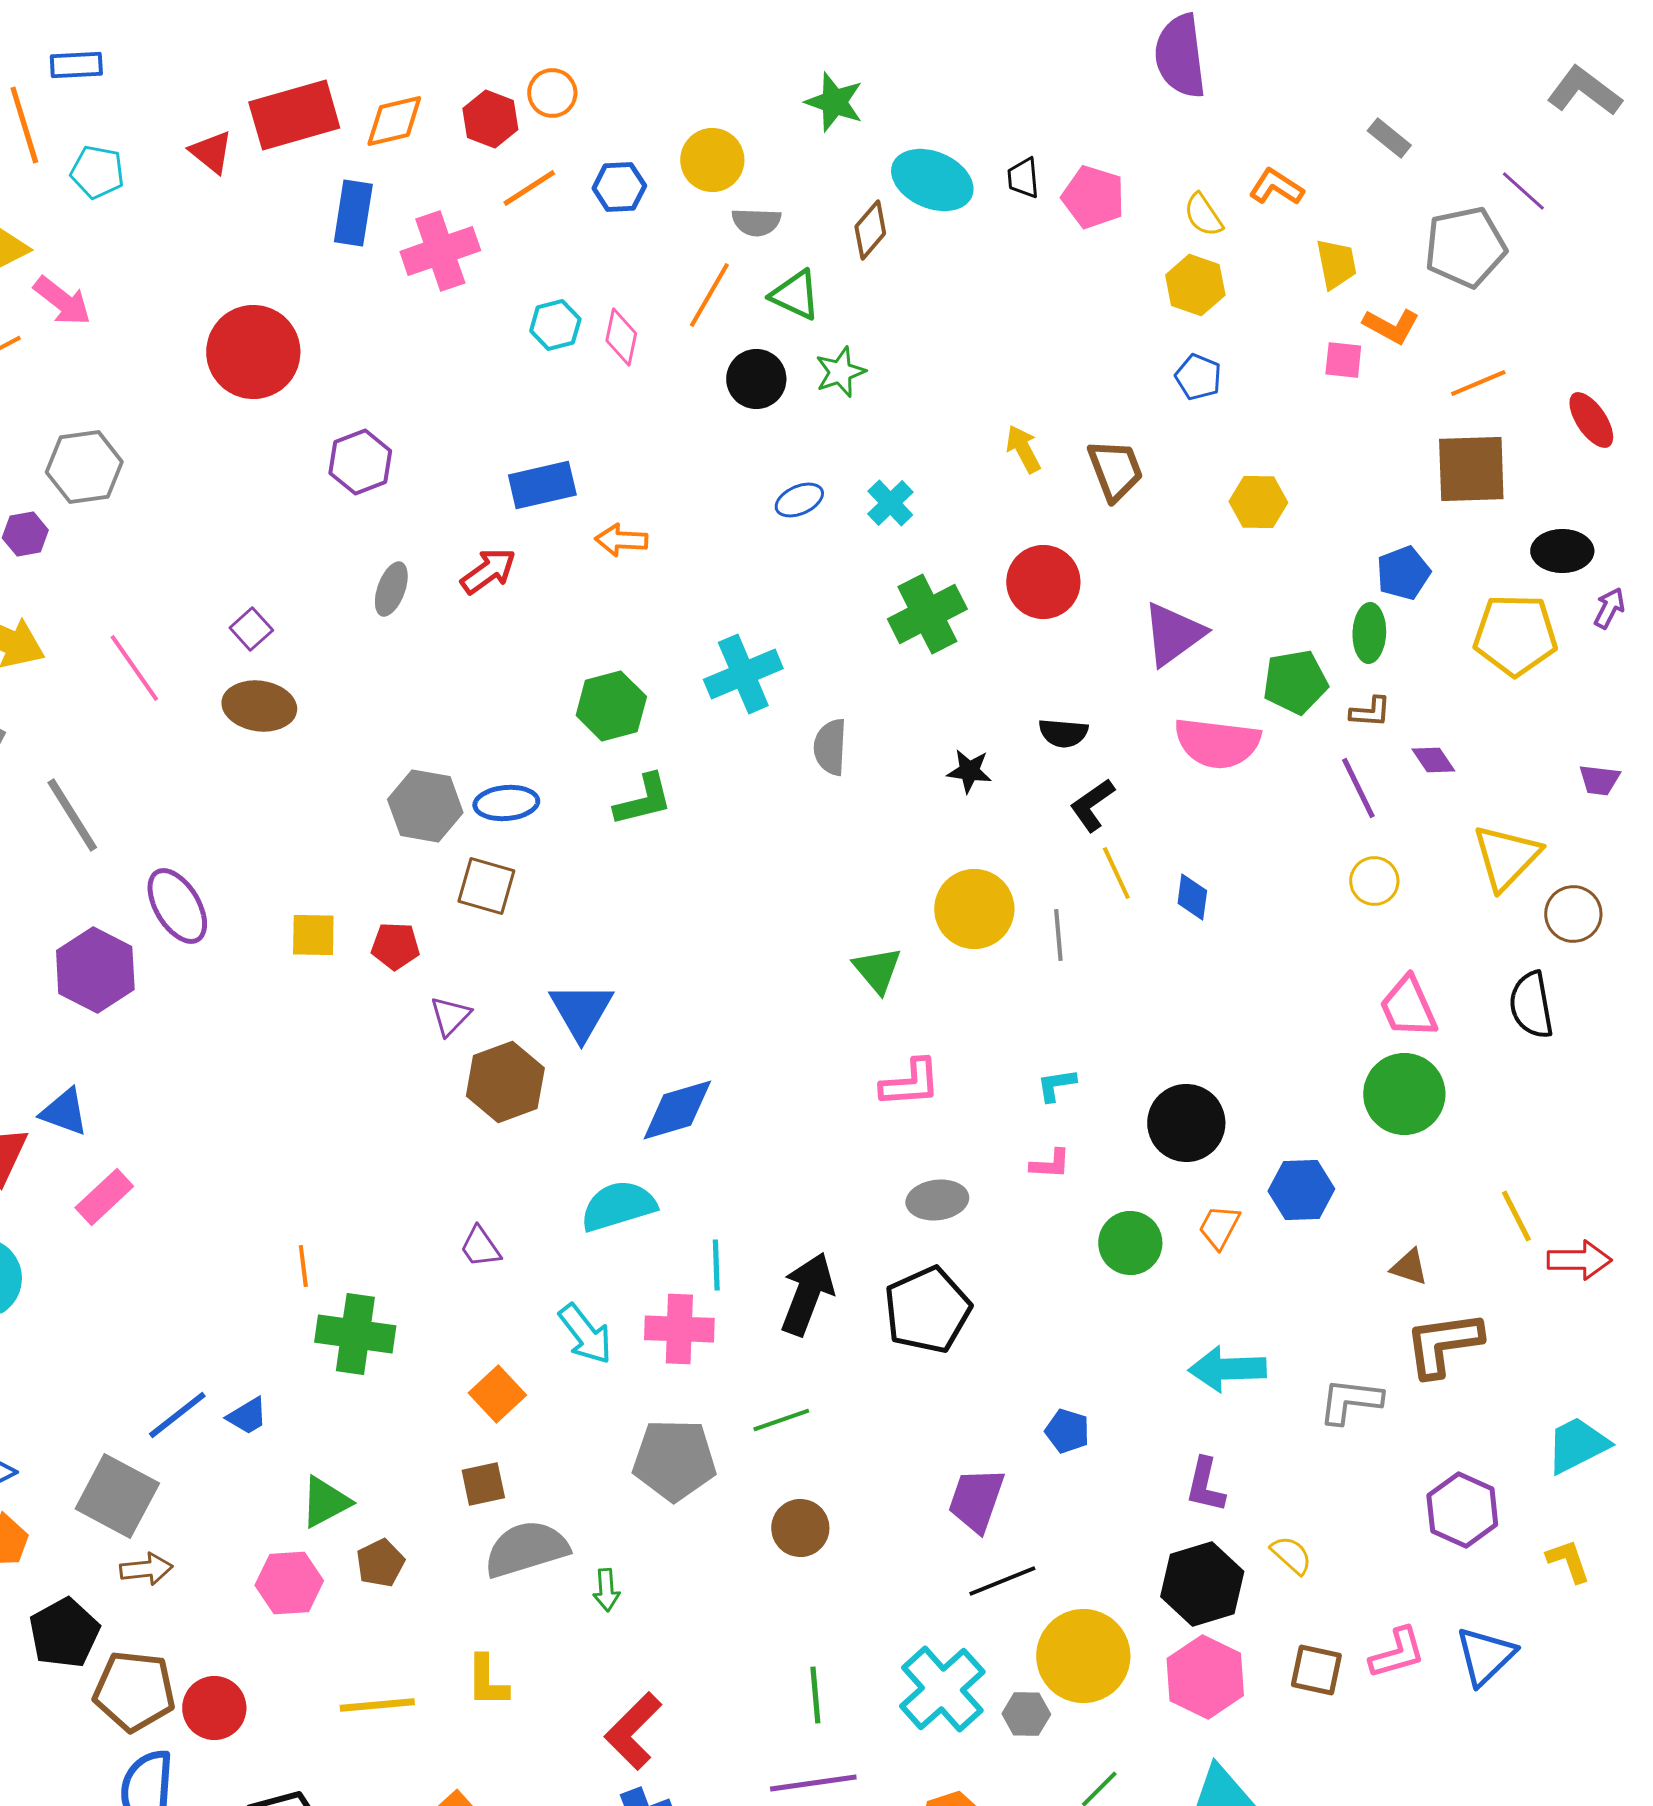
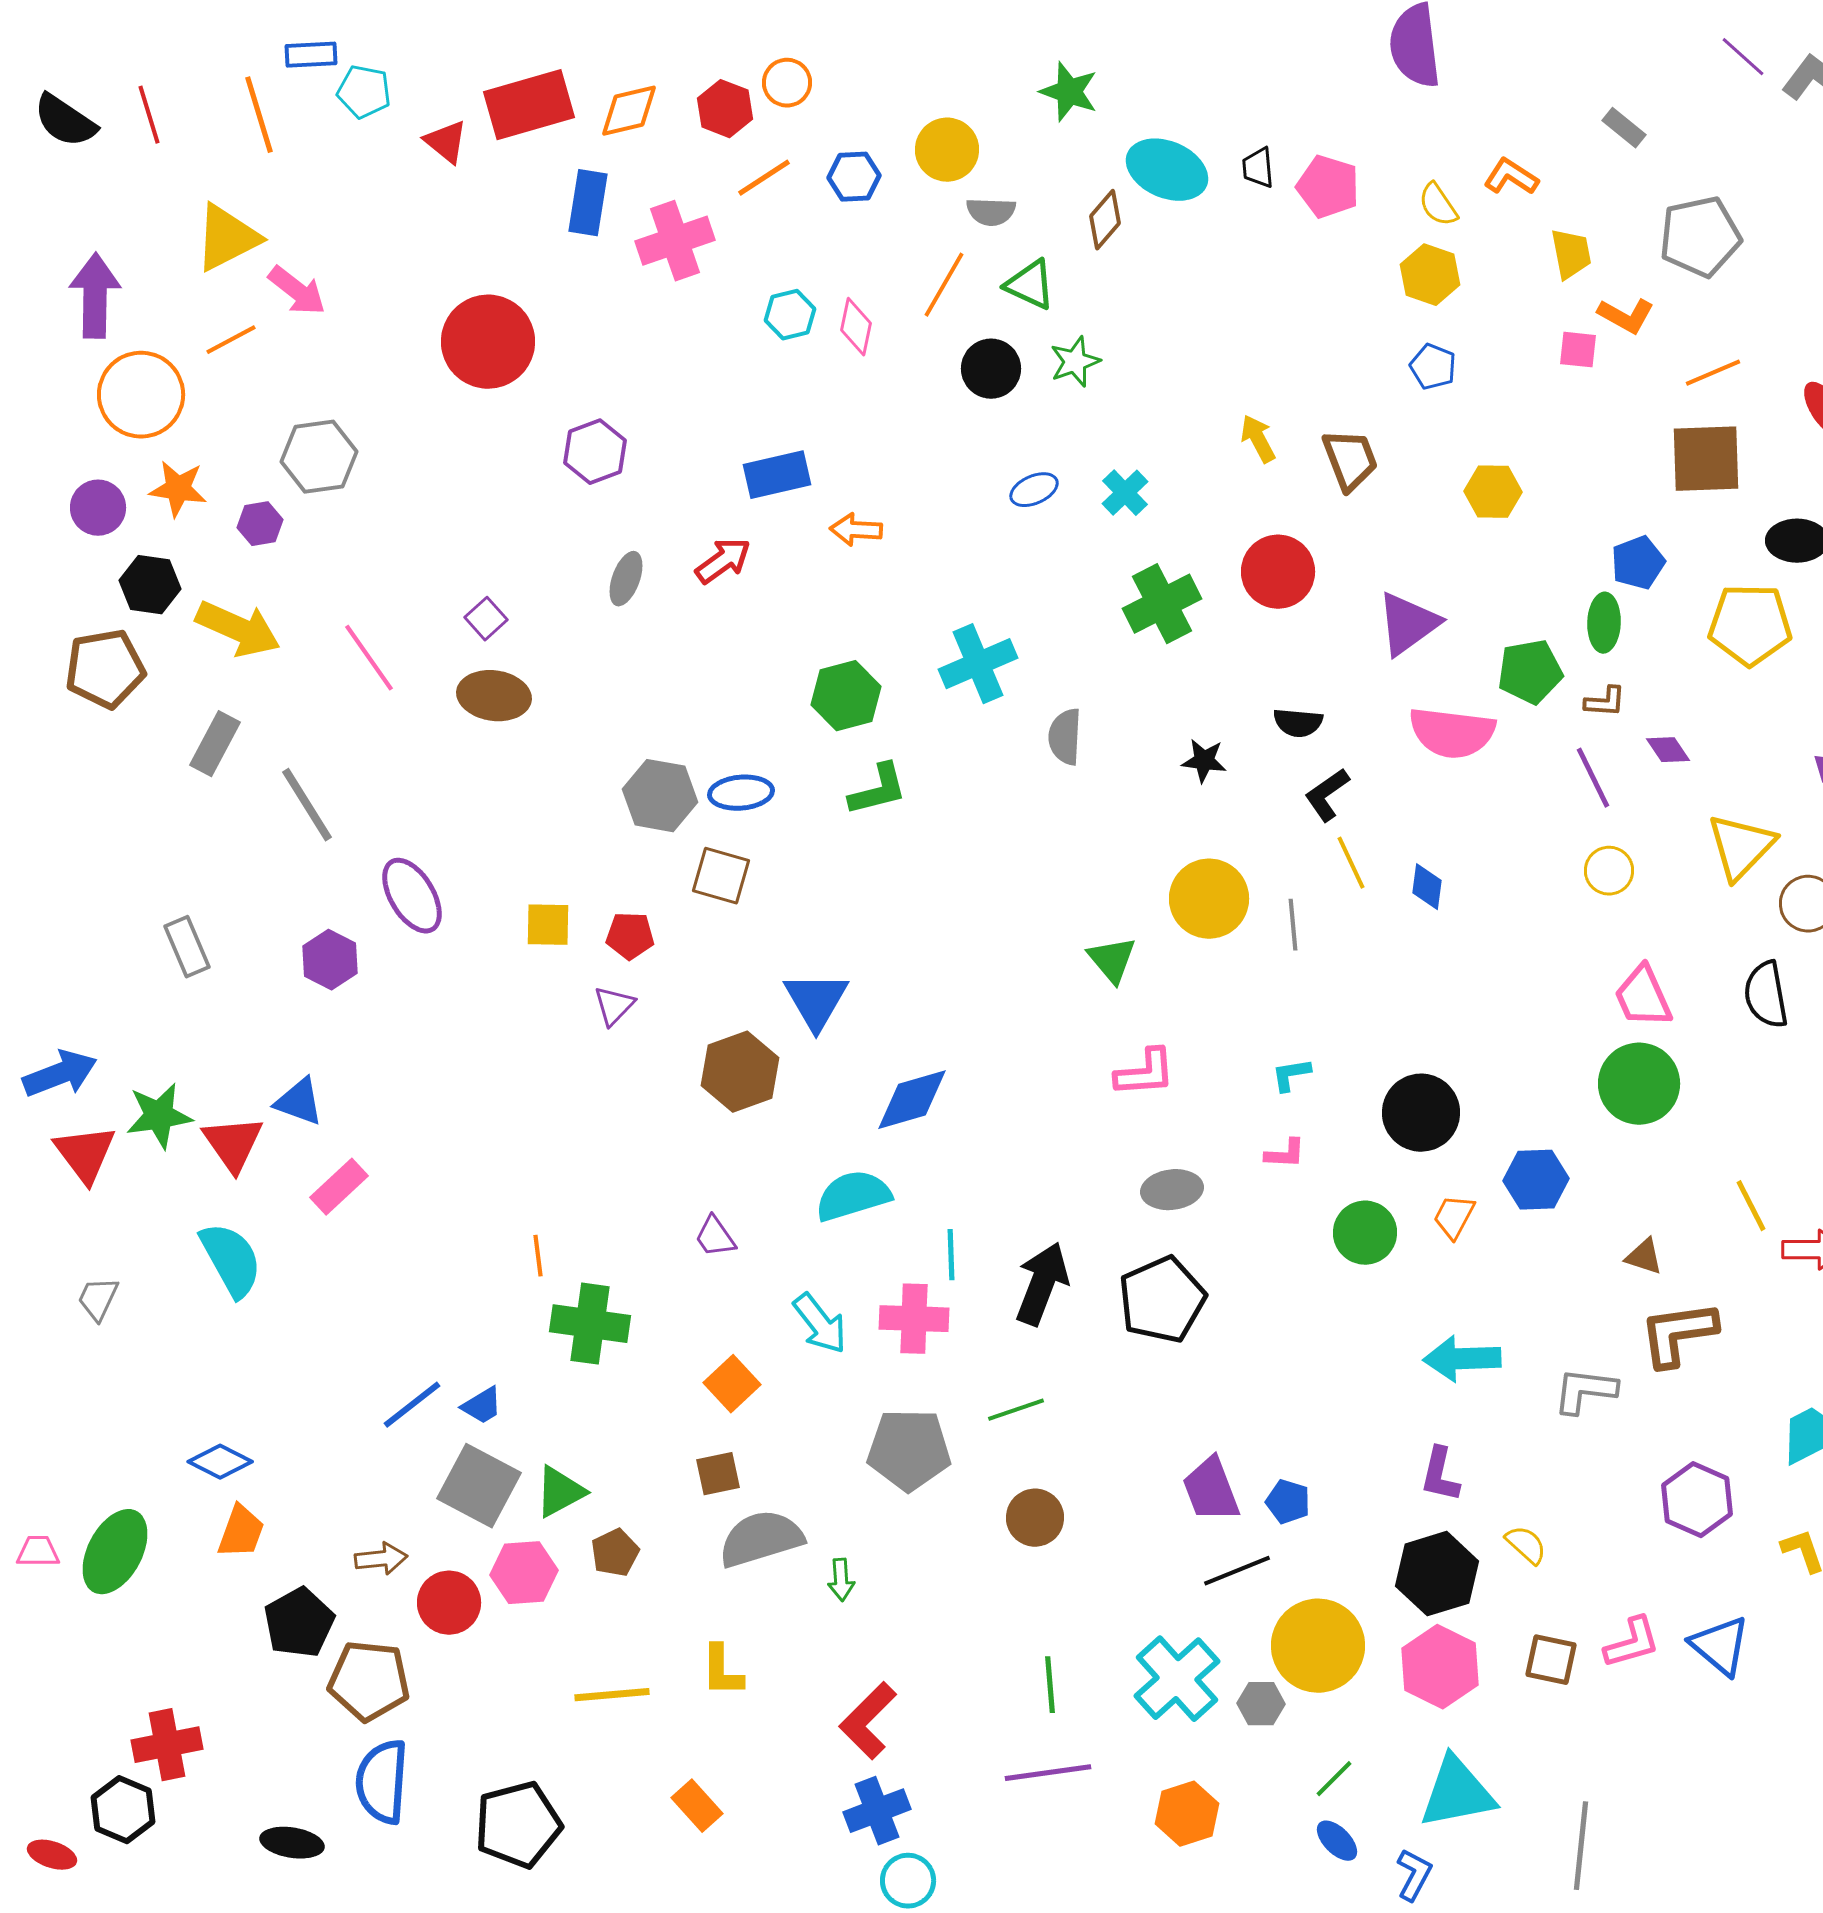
cyan pentagon: (97, 172) -> (364, 92), moved
purple line: (1523, 191) -> (1743, 57), moved
purple hexagon: (95, 970) -> (330, 960), size x0.7
purple triangle: (450, 1016) -> (614, 1006), moved
blue pentagon: (1067, 1431) -> (1288, 1502), moved
gray square: (117, 1496) -> (479, 1486), moved
purple trapezoid: (976, 1500) -> (1211, 1490), turned -40
blue triangle: (1485, 1656) -> (1720, 1646), turned -36
red circle: (214, 1708) -> (449, 1603), moved

